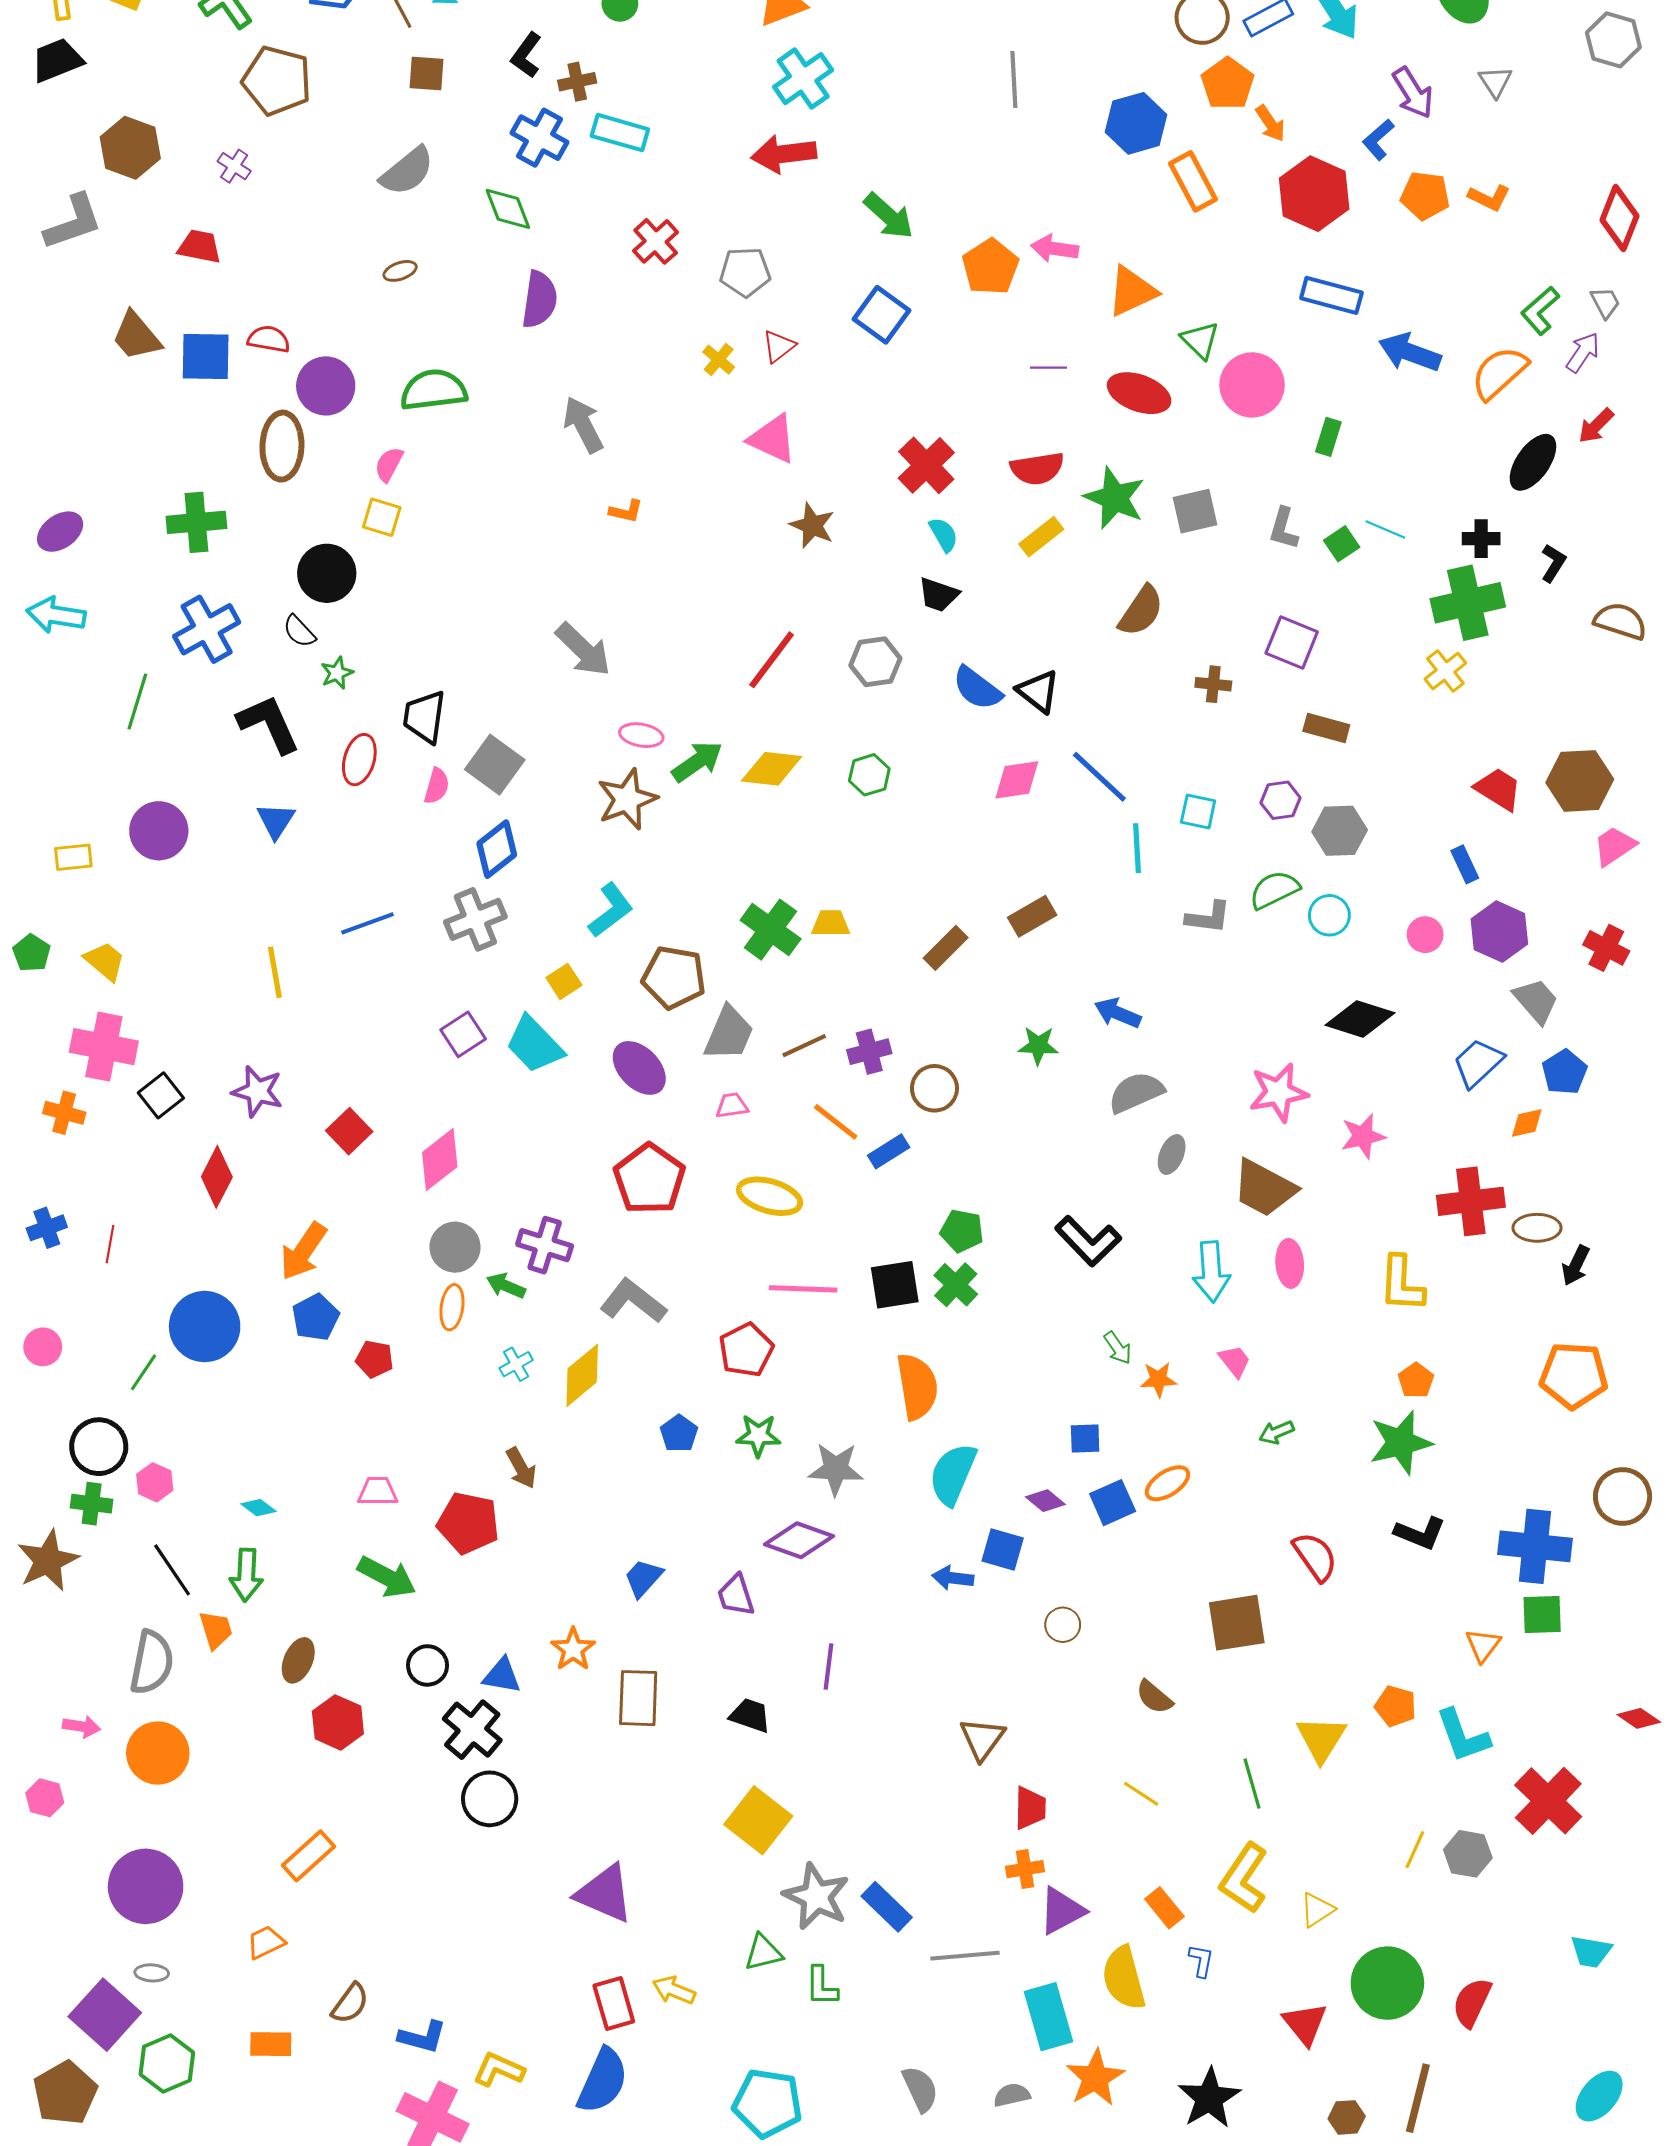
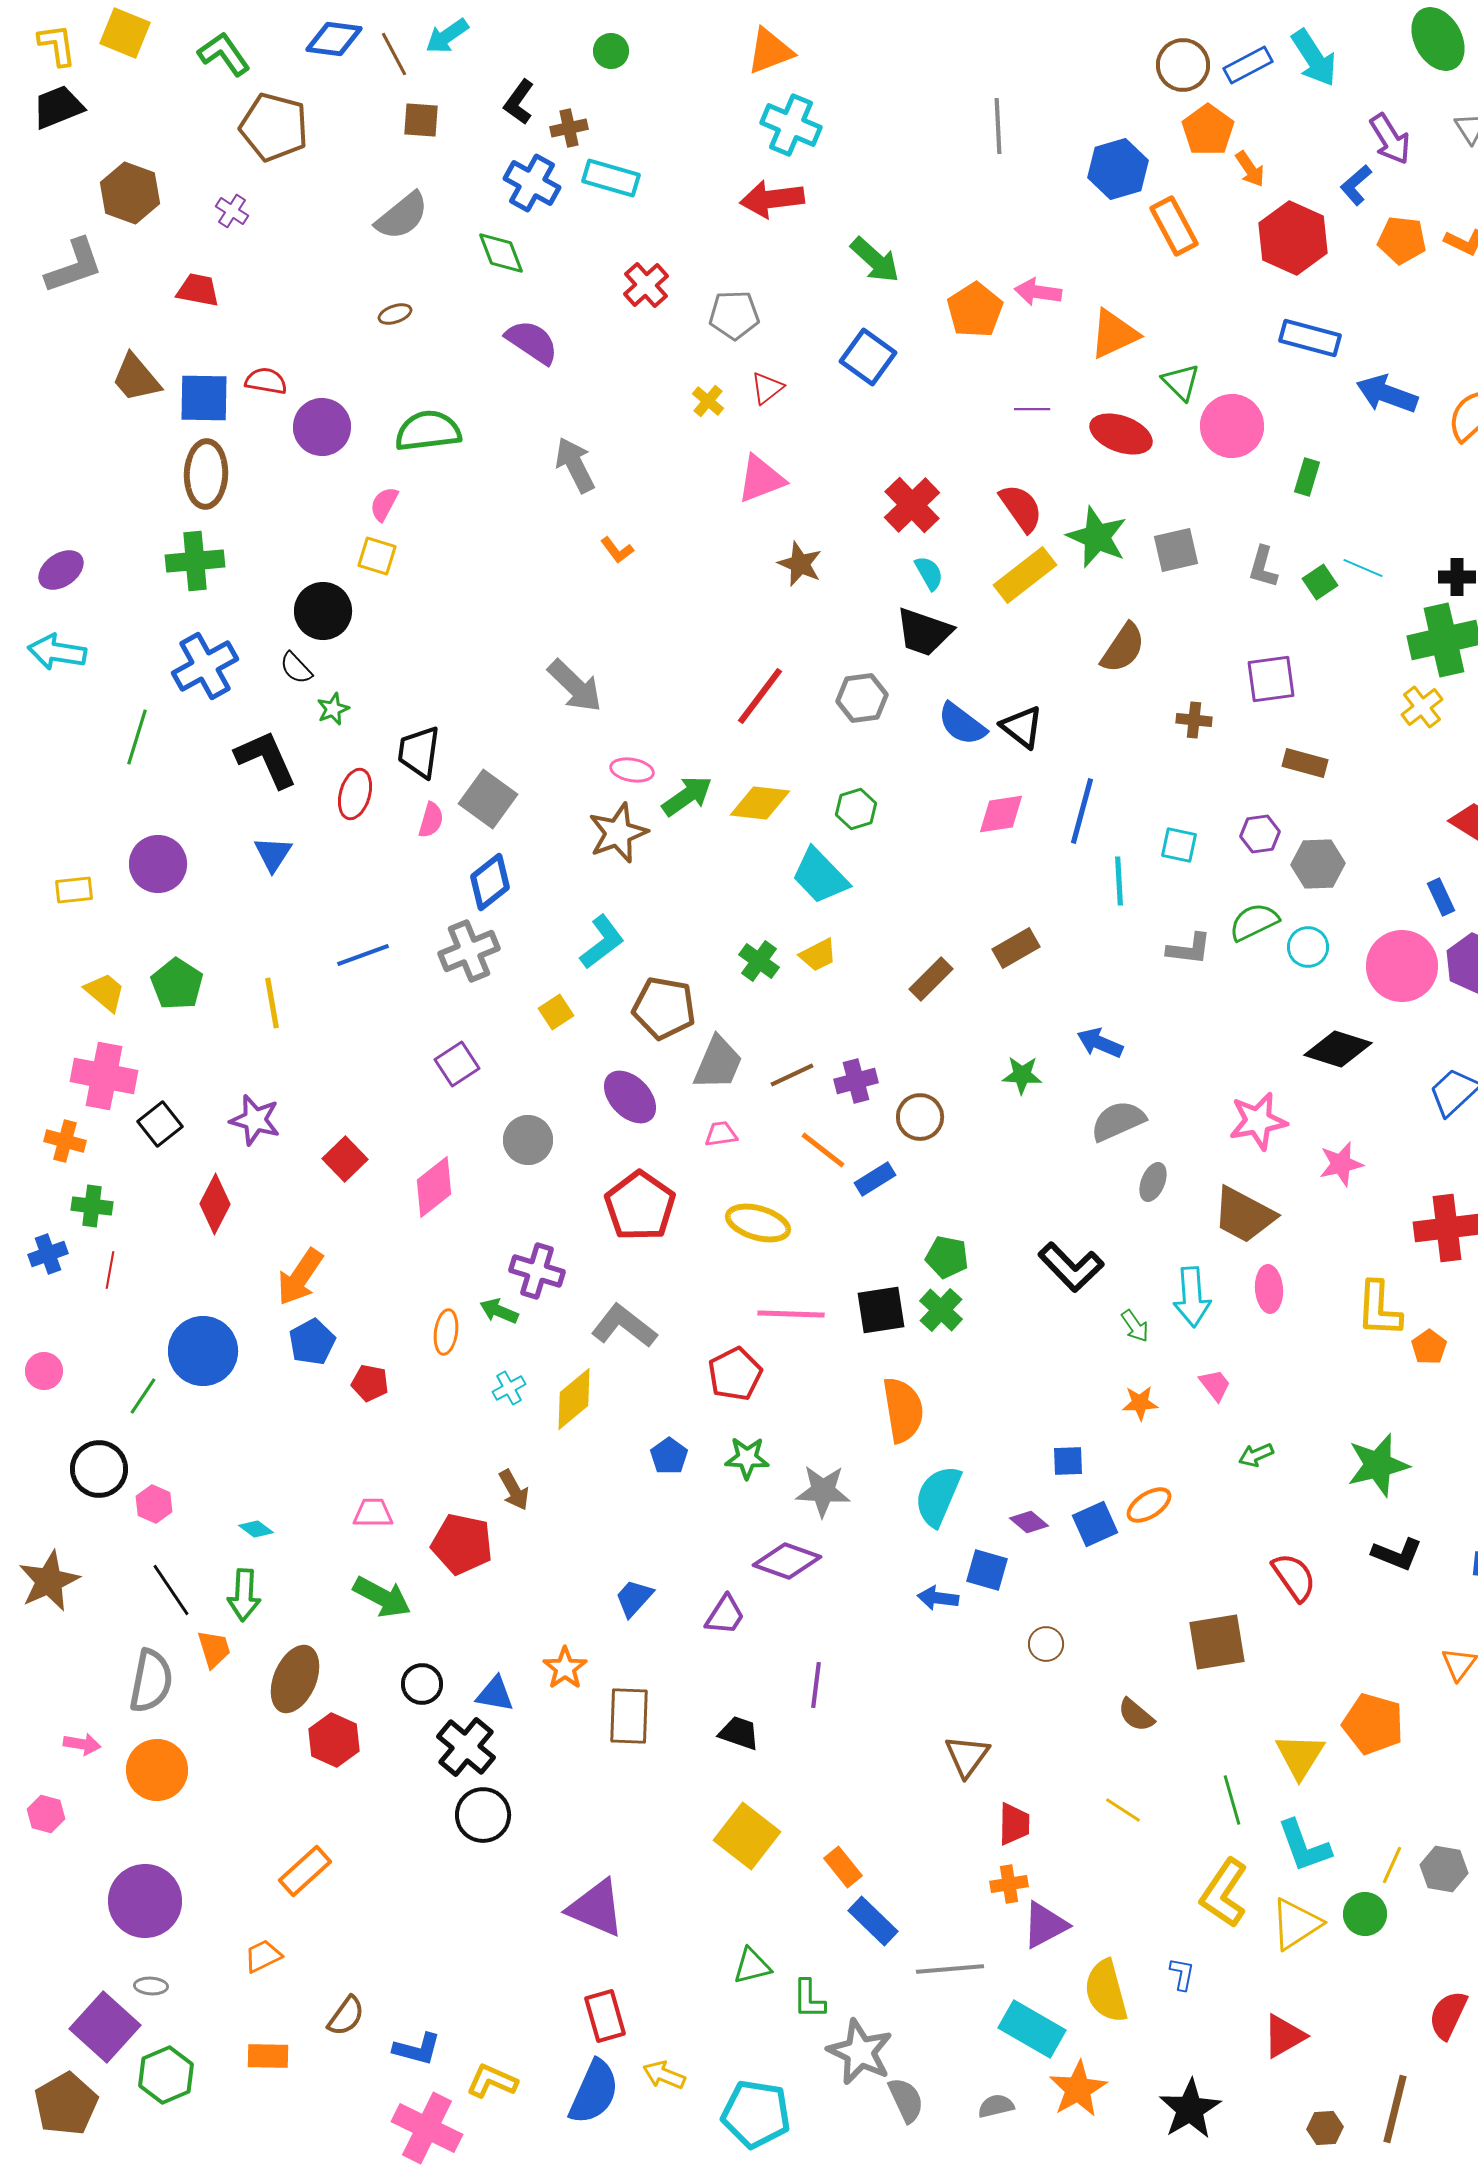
cyan cross: (803, 79) -> (791, 125), turned -32
purple semicircle: (539, 299) -> (532, 342), turned -64
pink triangle: (773, 439) -> (761, 479), turned -46
brown ellipse: (282, 446) -> (206, 474), moved
red semicircle: (1037, 468) -> (1021, 508), turned -116
orange L-shape: (626, 511) -> (617, 550), turned 40
yellow rectangle: (1041, 537) -> (1025, 575), size x1.4
black trapezoid: (939, 595) -> (924, 632), size x1.4
purple square: (1292, 642) -> (1271, 679), turned -30
blue line: (1099, 777) -> (1082, 811), turned 62
yellow trapezoid: (831, 923) -> (818, 955), turned 153
green cross: (771, 930) -> (759, 961), size x0.7
pink circle: (1425, 935) -> (1402, 966), size x2.0
green pentagon: (32, 953) -> (177, 984), moved, size x1.4
cyan trapezoid: (534, 1045) -> (820, 876), moved
gray circle: (455, 1247) -> (528, 1140), moved
green arrow: (1118, 1348) -> (1135, 1326), moved
orange pentagon: (1416, 1380) -> (1429, 1347), moved
green cross: (92, 1504) -> (92, 1206), moved
purple trapezoid: (736, 1595) -> (725, 1615), turned -129
brown ellipse: (298, 1660) -> (295, 1679), size x1.5
orange pentagon: (1396, 1706) -> (1373, 1724), size x1.5
cyan L-shape: (1463, 1736) -> (1304, 1846), moved
gray star: (816, 1897) -> (860, 2052), moved
orange rectangle: (1164, 1908) -> (843, 1867), moved
yellow triangle: (1317, 1910) -> (1296, 1924), size x1.5
green circle: (1387, 1983) -> (1365, 1914), moved, size x0.6
yellow arrow: (674, 1990) -> (664, 2075), moved
cyan rectangle: (1048, 2017) -> (1032, 2029), turned -44
red triangle: (1305, 2024) -> (1284, 2036), turned 39

